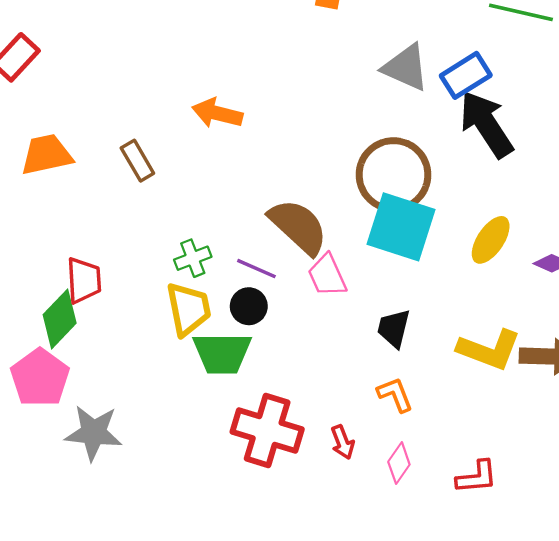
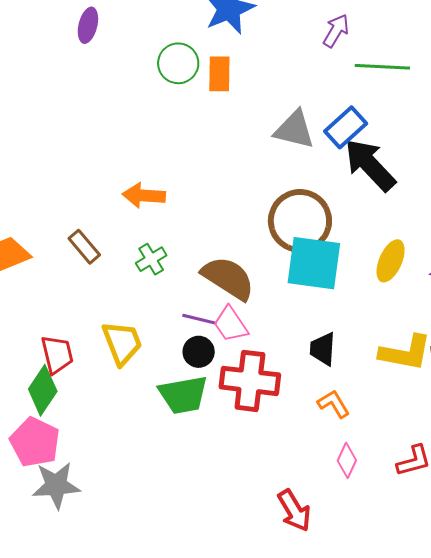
green cross: (193, 258) -> (151, 259), moved
pink trapezoid: (327, 275) -> (231, 324), moved
yellow trapezoid: (188, 309) -> (122, 343), moved
red cross: (267, 430) -> (250, 381), moved
gray star: (93, 433) -> (56, 485), moved
red arrow: (343, 442) -> (294, 511), moved, size x1.5

